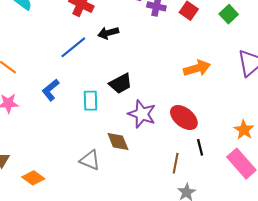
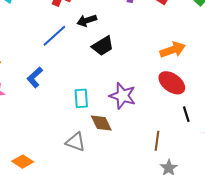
black trapezoid: (121, 83) -> (103, 46), moved
cyan rectangle: (91, 101) -> (81, 98), moved
red ellipse: (184, 118) -> (172, 83), moved
black line: (200, 147) -> (186, 114), moved

